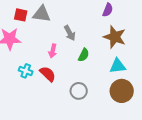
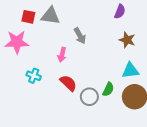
brown star: (115, 37) -> (127, 40), size x0.7
green semicircle: (84, 55) -> (108, 89), moved
red semicircle: (48, 74) -> (68, 83), moved

